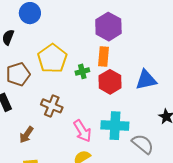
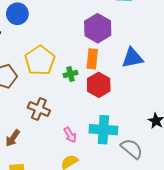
blue triangle: (146, 80) -> (132, 58), moved
pink arrow: (82, 131) -> (70, 135), size x0.7

